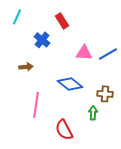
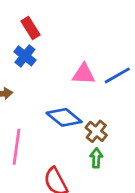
red rectangle: (62, 21) -> (31, 28), moved
brown cross: (105, 94) -> (96, 131), moved, turned 35

